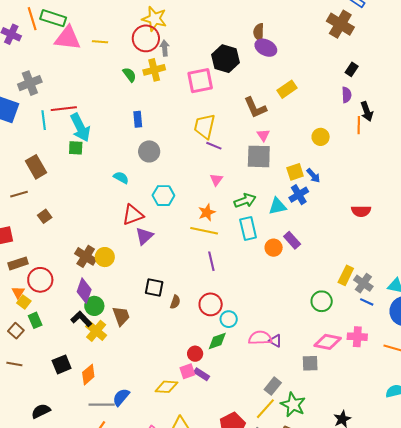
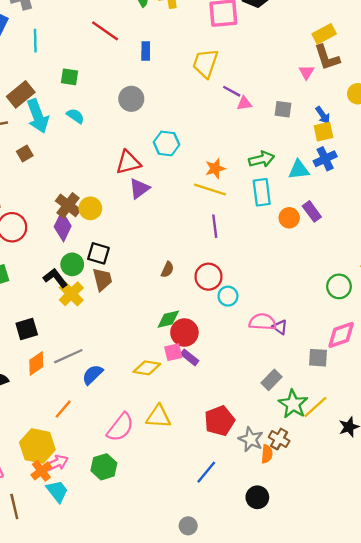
brown L-shape: (255, 108) -> (327, 57), moved
red line: (64, 109) -> (105, 31), moved, turned 35
yellow trapezoid: (204, 126) -> (205, 63), moved
cyan arrow: (80, 127) -> (38, 116), moved
pink triangle: (263, 135) -> (306, 72), moved
gray circle: (149, 151) -> (131, 99), moved
gray square: (259, 156) -> (283, 109), size x0.6
brown rectangle: (36, 167) -> (21, 94), turned 75
blue arrow: (313, 176) -> (323, 115), moved
cyan semicircle: (121, 178) -> (75, 116), moved
pink triangle: (216, 180) -> (244, 103), moved, turned 40
black square: (154, 287) -> (98, 253), moved
purple diamond: (84, 291) -> (63, 226), moved
green diamond: (217, 341) -> (168, 319), moved
pink diamond: (328, 342) -> (341, 335), turned -36
red circle: (195, 354) -> (184, 333), size x1.5
orange diamond: (88, 375) -> (36, 363), moved
gray line: (102, 405) -> (68, 356), moved, turned -30
yellow line: (265, 409) -> (315, 407), moved

